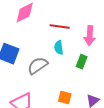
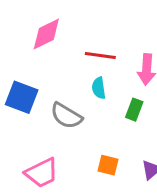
gray semicircle: (38, 66) -> (66, 116), turned -115

